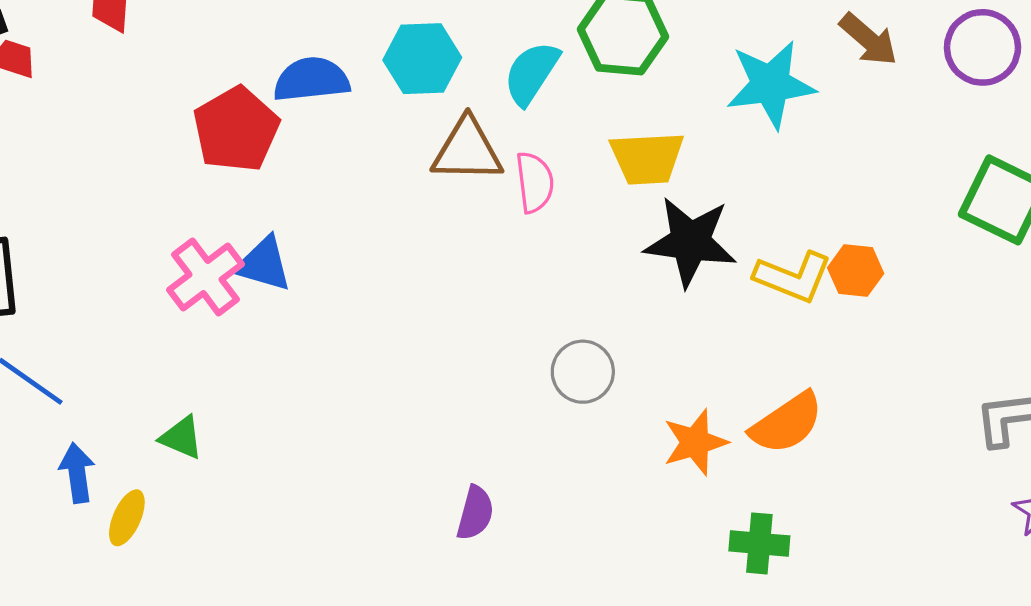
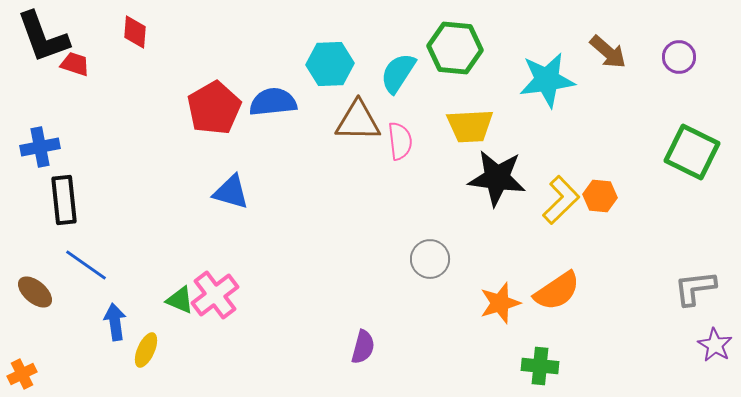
purple circle: (983, 47) -> (679, 57), size x0.7
blue semicircle: (311, 80) -> (273, 102), moved
pink cross: (206, 277) -> (215, 295), moved
yellow L-shape: (793, 277) -> (561, 200), turned -66

